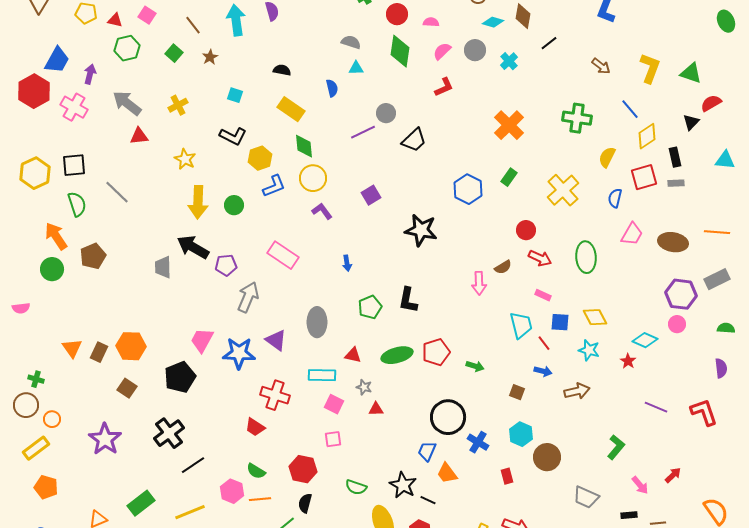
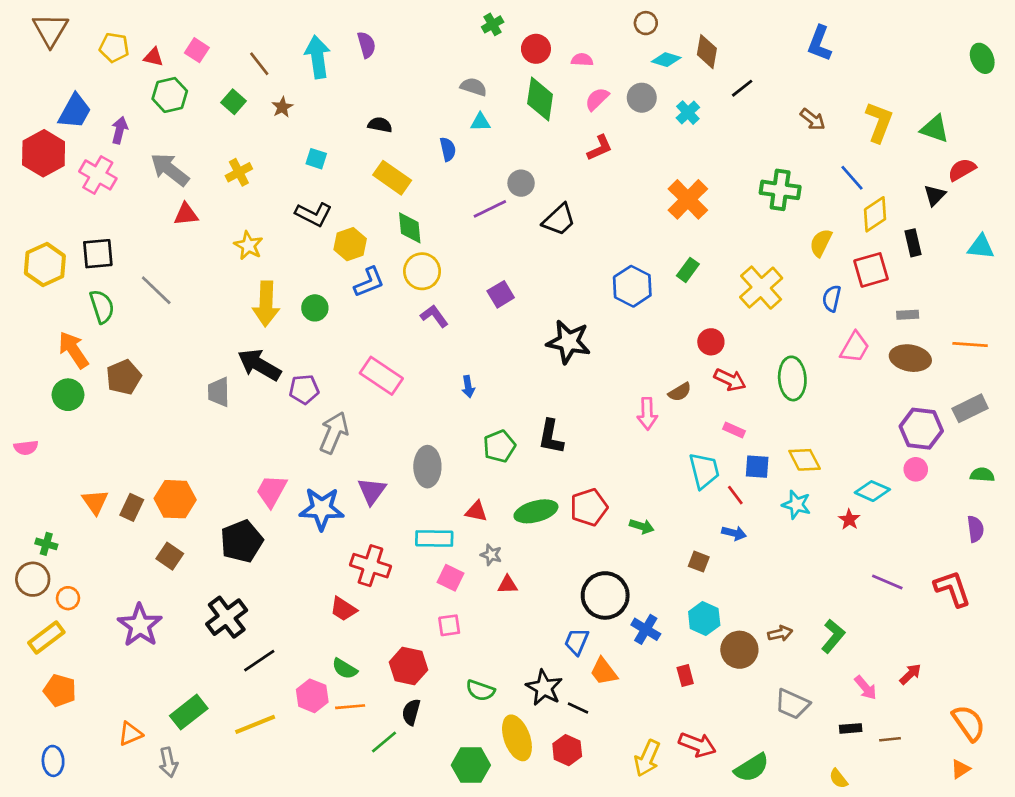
gray rectangle: (676, 183) -> (908, 315), moved
purple triangle: (276, 340) -> (372, 491), turned 30
brown arrow: (577, 391) -> (780, 633), moved, size x0.7

